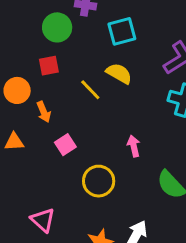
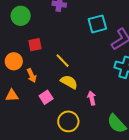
green circle: (57, 27) -> (21, 16), moved
cyan square: (122, 31) -> (97, 24), moved
yellow semicircle: (119, 73) -> (69, 82), moved

